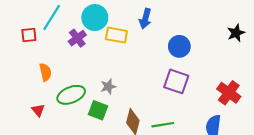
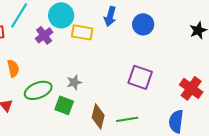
blue circle: (179, 46) -> (143, 24), moved

